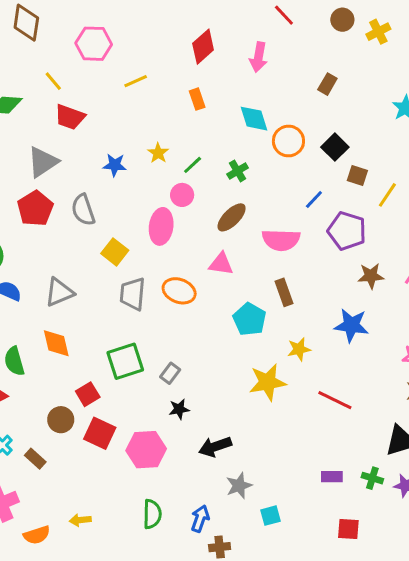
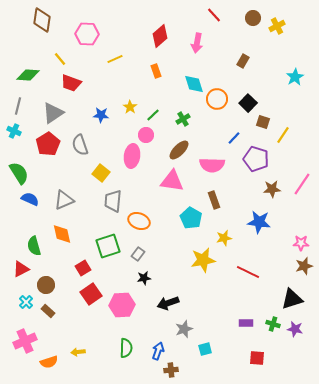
pink triangle: (221, 264) -> (172, 181), size x1.4
orange ellipse: (179, 291) -> (139, 221), moved
brown circle: (61, 420) -> (46, 285), moved
red square: (100, 433) -> (91, 294), turned 30

